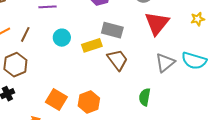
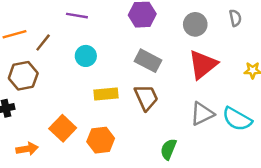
yellow rectangle: (92, 45) -> (106, 94), moved

